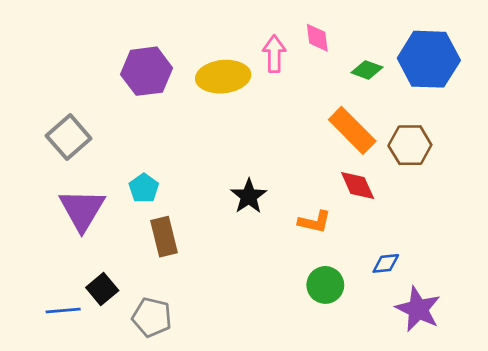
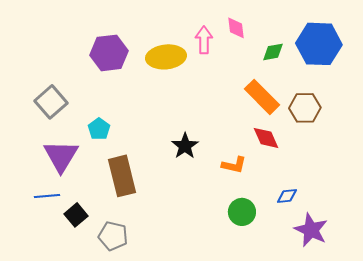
green diamond: (367, 70) -> (273, 52), turned -30
cyan pentagon: (144, 188) -> (99, 129), moved
brown rectangle: (164, 237) -> (122, 176), size x1.4
blue line: (63, 311) -> (47, 196), moved

